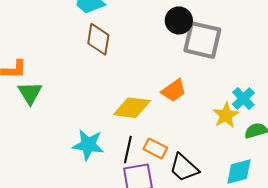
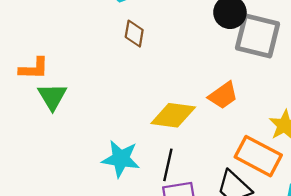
brown diamond: (98, 39) -> (134, 34), size x0.7
orange rectangle: (155, 148) -> (258, 156), moved, size x1.6

